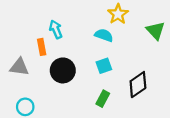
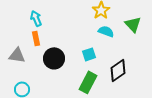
cyan arrow: (56, 29) -> (36, 18), moved
cyan semicircle: (104, 35) -> (106, 31), moved
green rectangle: (103, 99) -> (88, 82), size x1.5

